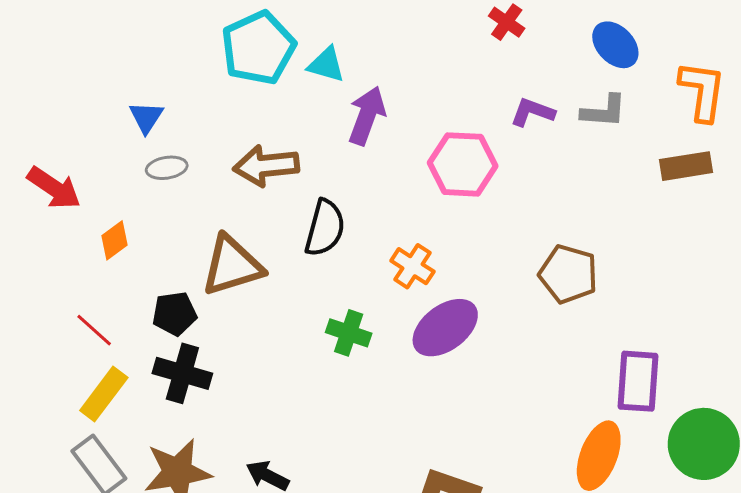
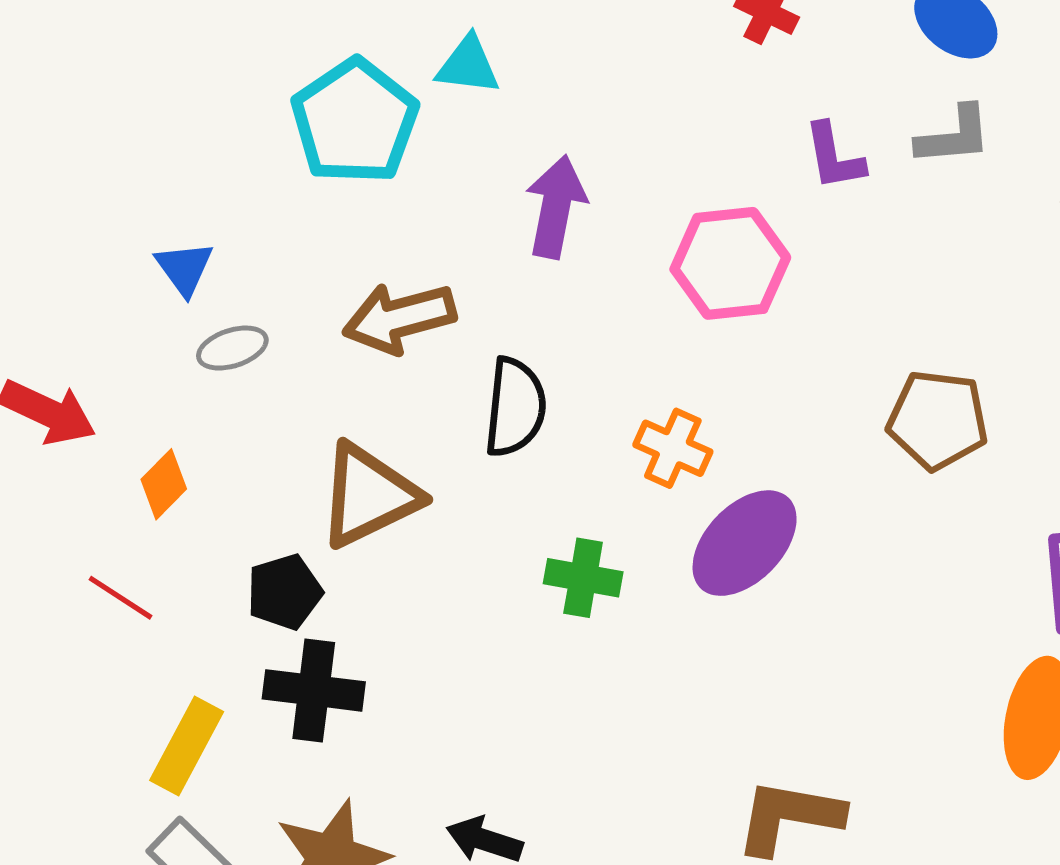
cyan triangle: (326, 65) -> (468, 65), moved
purple L-shape: (532, 112) -> (834, 157), turned -111
red line: (94, 330) -> (121, 598), moved

